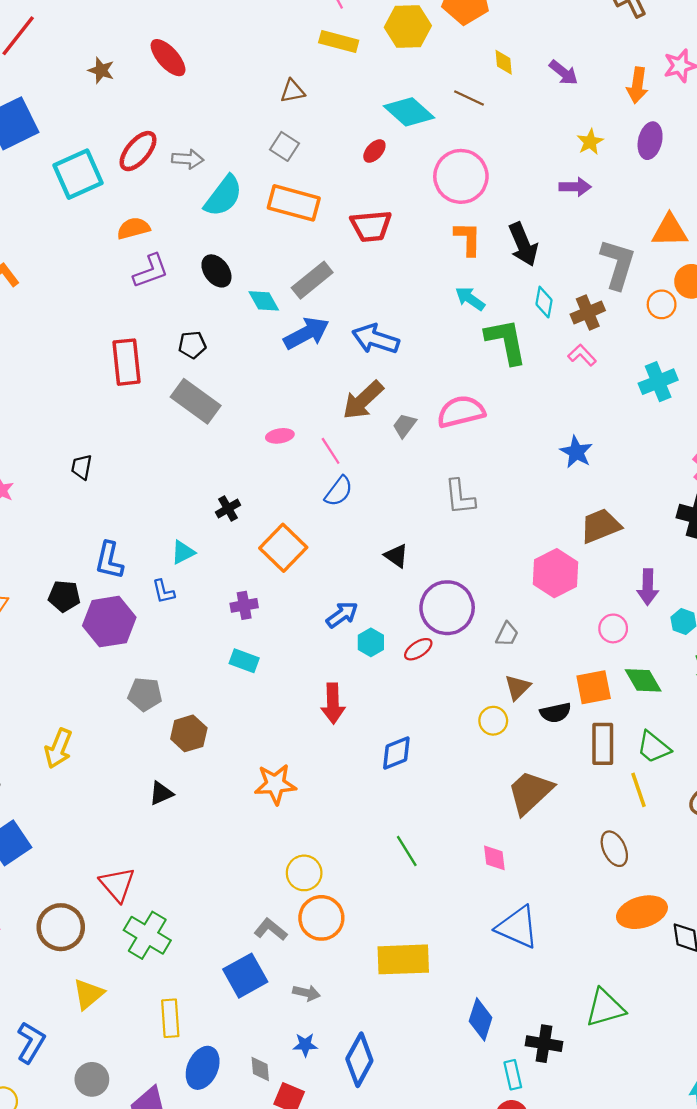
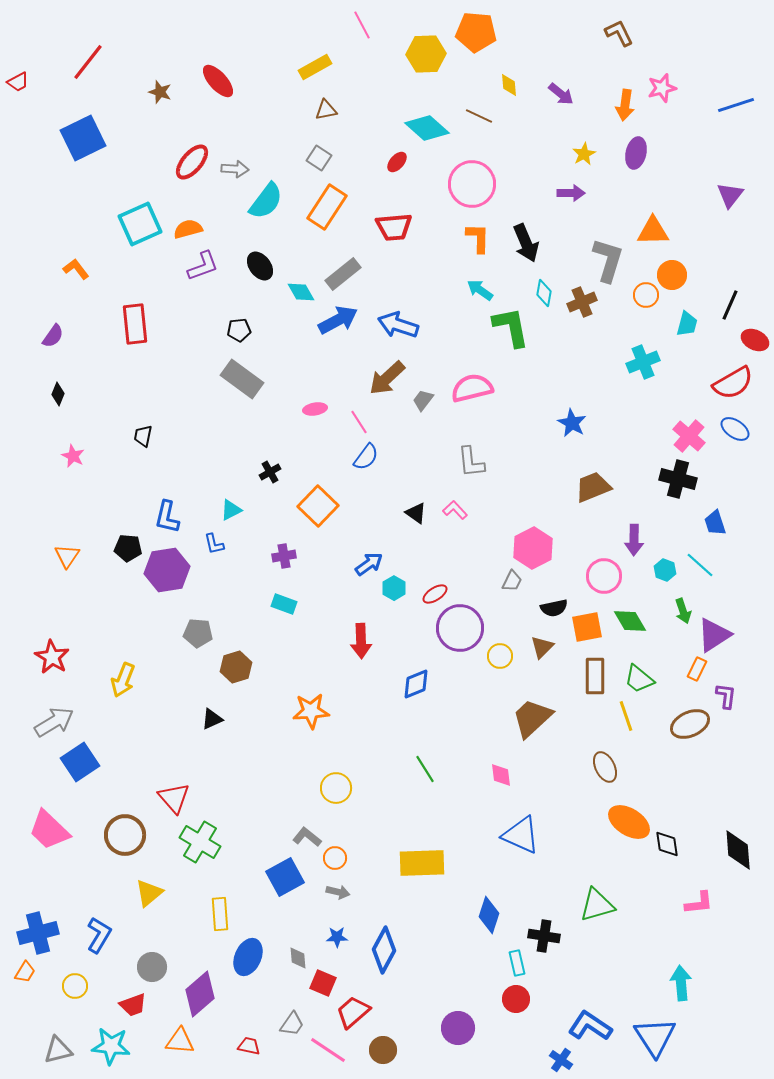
yellow rectangle: (339, 41) -> (315, 67), moved, turned -44
cyan square: (78, 174) -> (140, 224), moved
orange rectangle: (294, 203) -> (327, 207), turned -72
pink L-shape: (582, 355) -> (455, 510), moved
red rectangle: (126, 362) -> (135, 324), moved
pink hexagon: (555, 573) -> (533, 548), moved
purple circle: (447, 608) -> (460, 628), moved
pink circle: (613, 628) -> (604, 576), size x1.4
brown triangle: (517, 687) -> (542, 647), moved
black semicircle: (555, 713) -> (554, 608), moved
orange ellipse: (642, 912) -> (629, 822), turned 48
orange circle: (321, 918) -> (335, 858), moved, size x0.6

